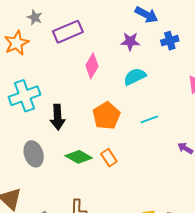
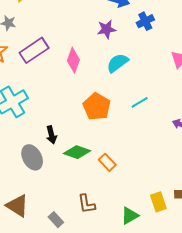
purple rectangle: (68, 32) -> (34, 50), moved
black arrow: (58, 117) -> (51, 135), moved, size x0.7
orange rectangle: (109, 158) -> (107, 162), moved

